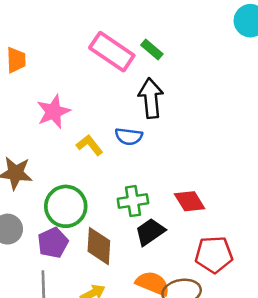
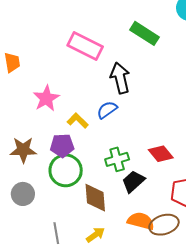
green rectangle: (152, 49) -> (145, 33), moved, size x1.6
blue semicircle: (129, 136) -> (107, 110), turned 145
purple pentagon: (53, 243) -> (62, 146), moved, turned 30

